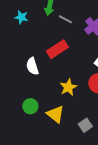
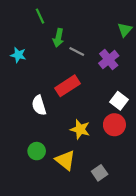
cyan star: (21, 17) -> (18, 55), moved
yellow star: (68, 87) -> (80, 129), turned -30

